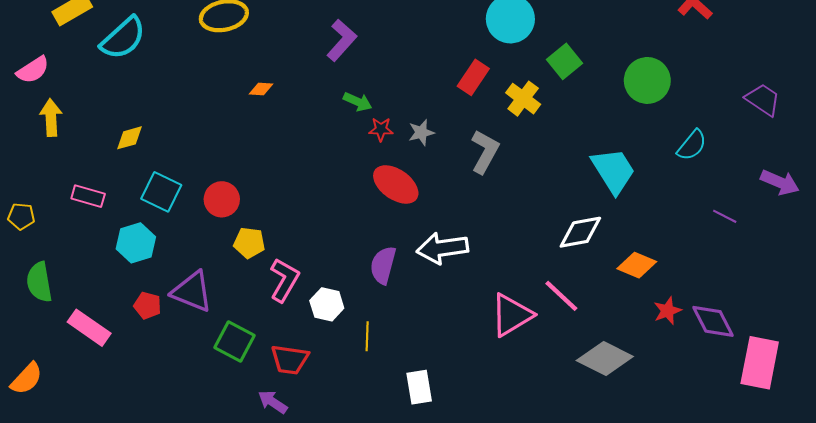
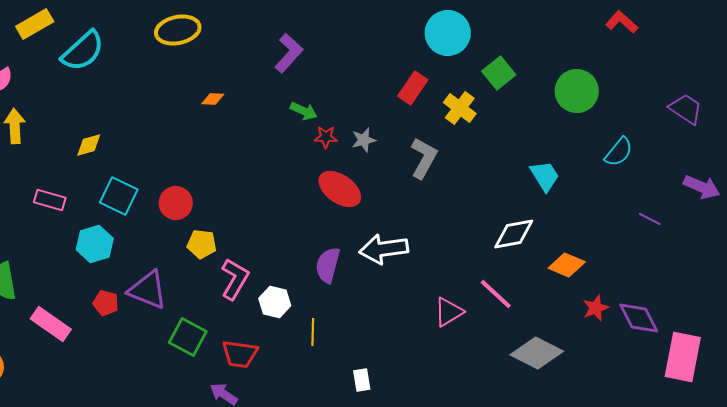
cyan trapezoid: (613, 171) -> (545, 176), size x0.7
pink triangle: (511, 315) -> (449, 312), size x0.7
white rectangle: (419, 387) -> (362, 380), size x0.7

